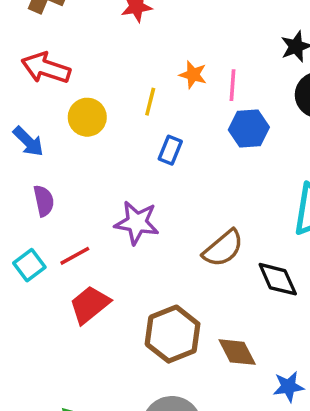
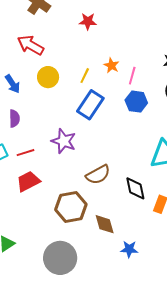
blue rectangle: (170, 150) -> (90, 105), size x1.8
brown semicircle: (223, 248) -> (98, 175), moved

